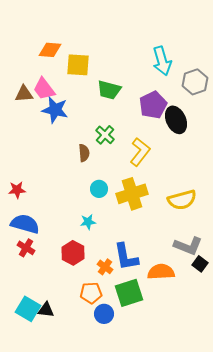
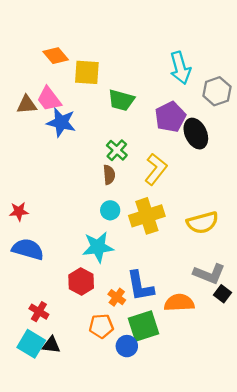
orange diamond: (50, 50) -> (56, 56), turned 45
brown semicircle: (84, 153) -> (109, 175), moved
cyan star: (88, 222) -> (98, 247), size x1.8
red cross: (26, 248) -> (39, 312), moved
blue circle: (104, 314) -> (127, 346), moved

